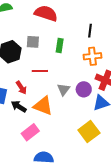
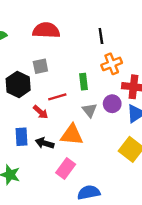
green rectangle: (60, 46) -> (83, 82), moved
red arrow: (21, 88) -> (41, 112), moved

